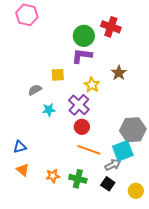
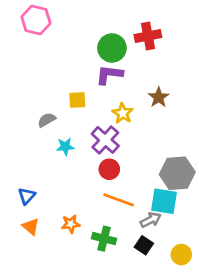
red cross: (111, 27) -> (148, 36), turned -30
blue triangle: (20, 147) -> (27, 196), turned -32
cyan square: (123, 151) -> (164, 201), turned 30
orange star: (53, 176) -> (71, 224), moved

